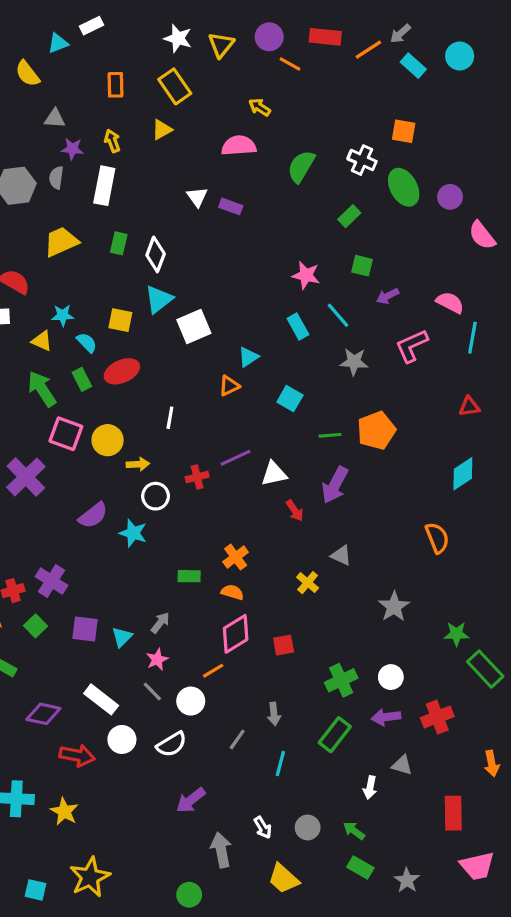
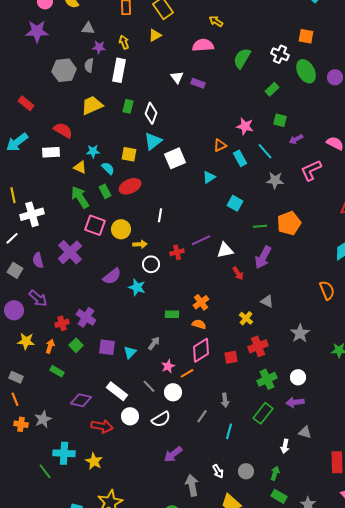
orange triangle: (229, 386) -> (220, 145), moved
pink star: (157, 659) -> (168, 366), moved
red cross: (437, 717) -> (258, 346), moved
green arrow: (354, 831) -> (275, 473), turned 72

